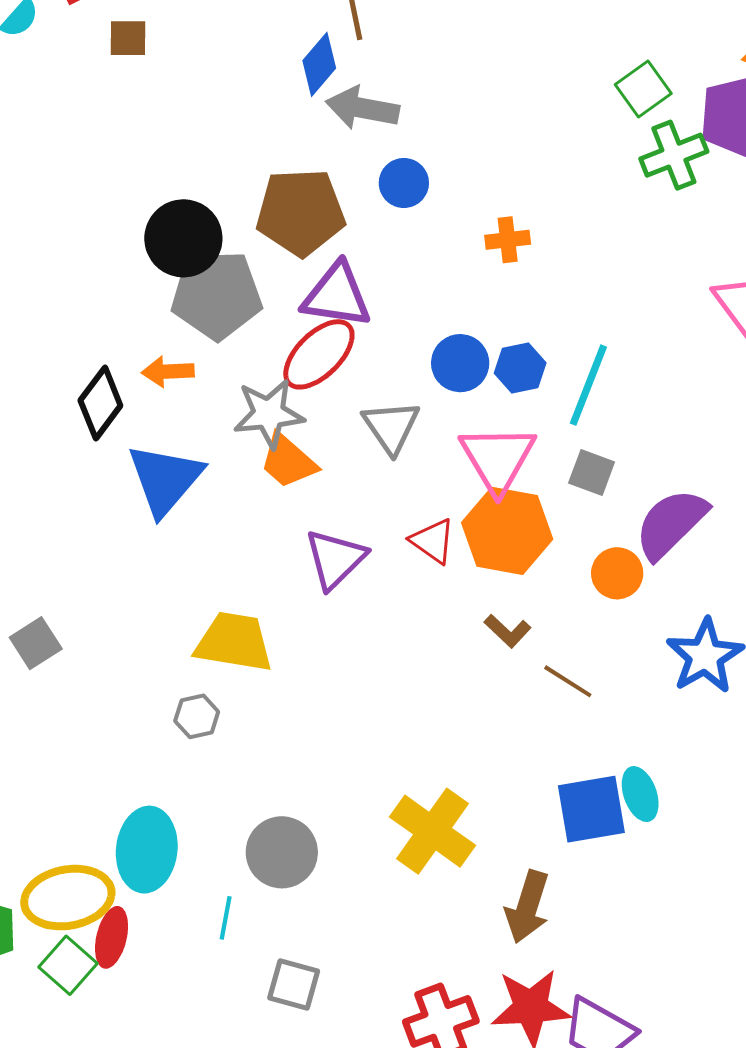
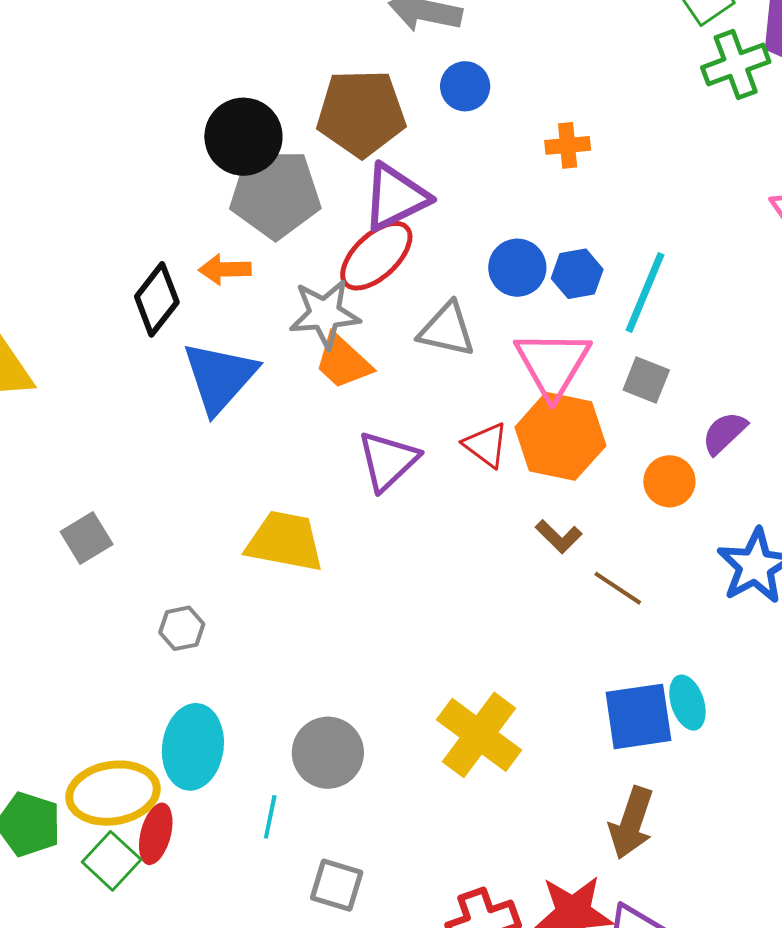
purple triangle: (337, 295) -> (395, 197), turned -36
gray triangle: (391, 427) -> (447, 330), turned -44
purple semicircle: (671, 524) -> (724, 433), size x0.6
gray hexagon: (197, 716) -> (182, 628), moved
brown arrow: (527, 907) -> (631, 823), moved

